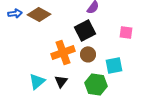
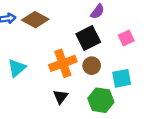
pink square: (126, 32) -> (126, 38), moved, turned -32
cyan triangle: (37, 81) -> (17, 68), moved

